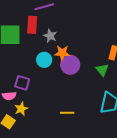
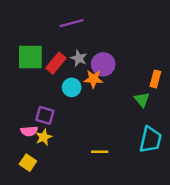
red rectangle: (32, 25) -> (56, 63), moved, turned 36
purple circle: (70, 65) -> (103, 64), moved
yellow star: (21, 109) -> (44, 137), moved

